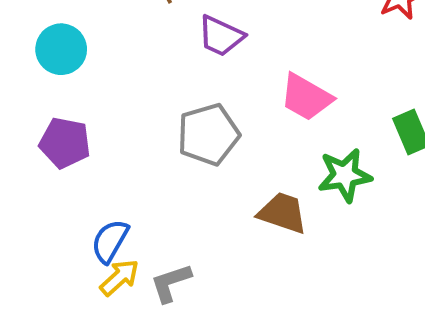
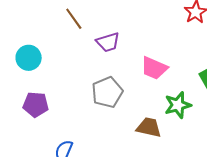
purple trapezoid: (221, 36) -> (108, 42), turned -35

